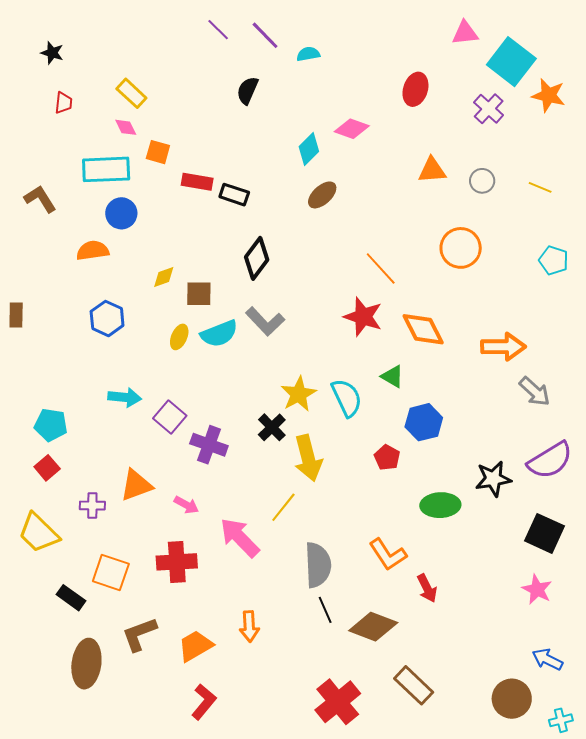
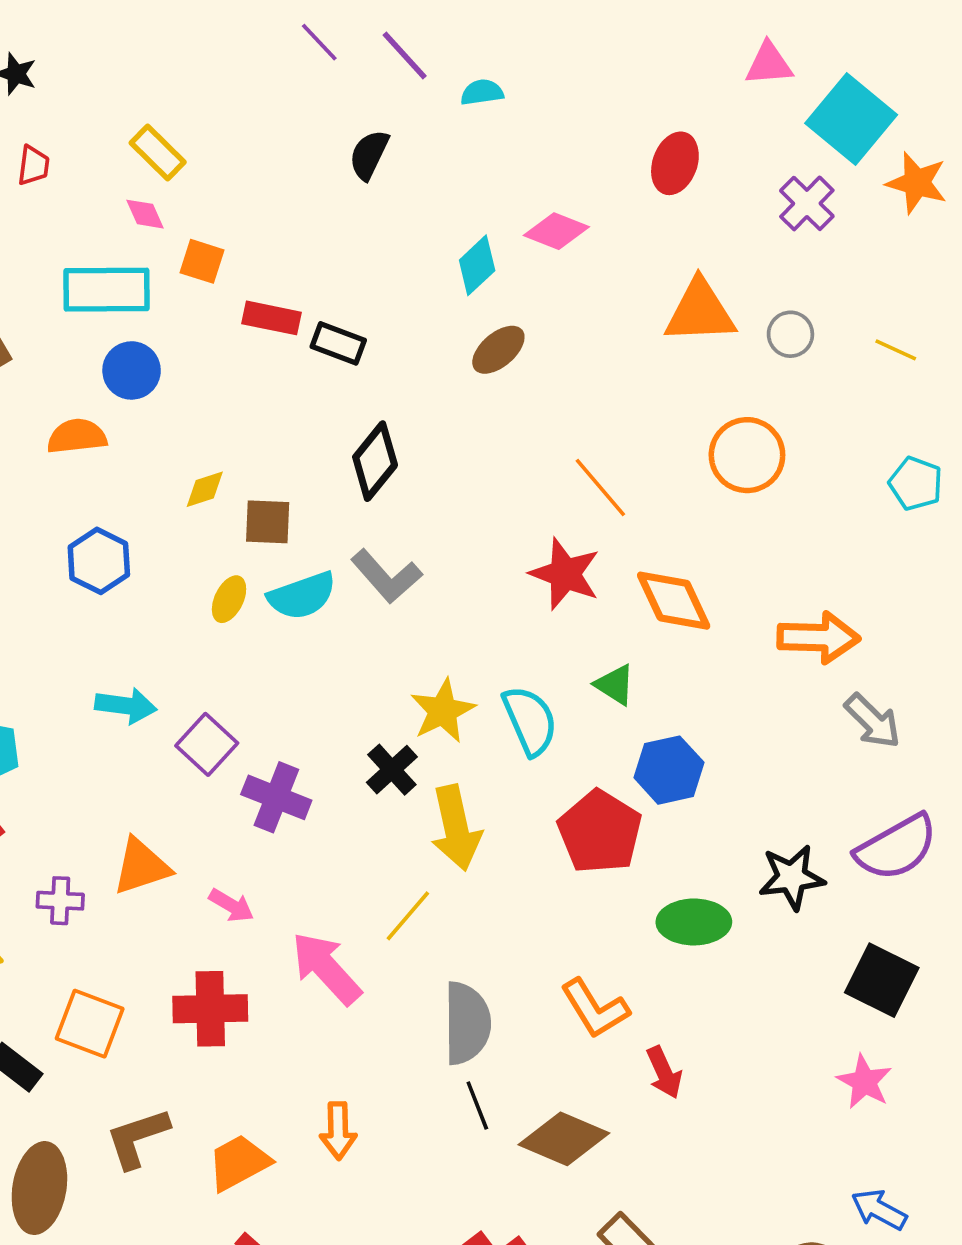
orange triangle: (432, 170) -> (700, 312), size x1.4
red pentagon: (387, 457) -> (600, 832), size x1.8

